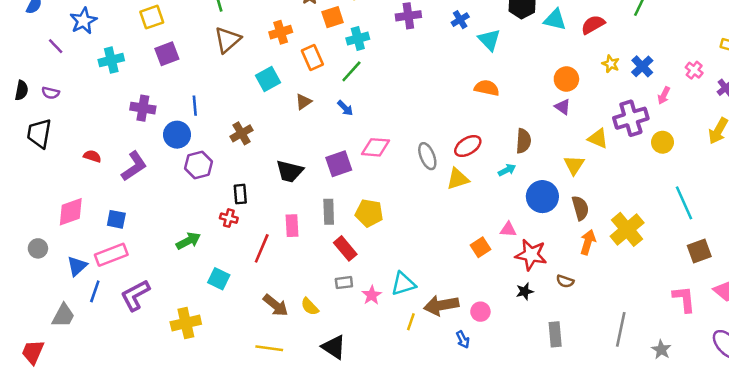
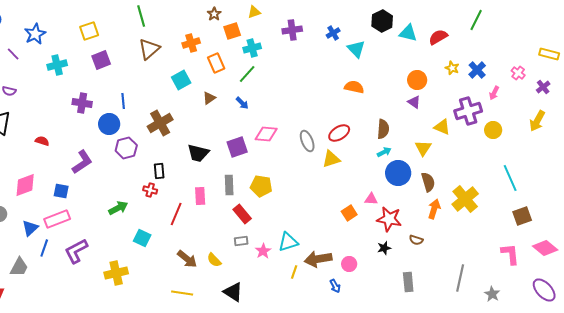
brown cross: (241, 133) -> (160, 123), size x1.4
purple L-shape: (134, 166) -> (82, 162), moved
cyan arrow: (507, 170) -> (384, 152), moved

